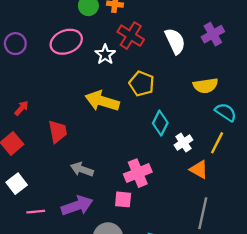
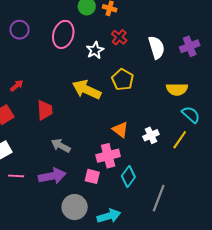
red cross: (131, 36) -> (119, 37), size x0.7
pink ellipse: (66, 42) -> (63, 34), turned -60
cyan diamond: (160, 123) -> (128, 177), moved
orange triangle: (199, 169) -> (120, 130), moved

